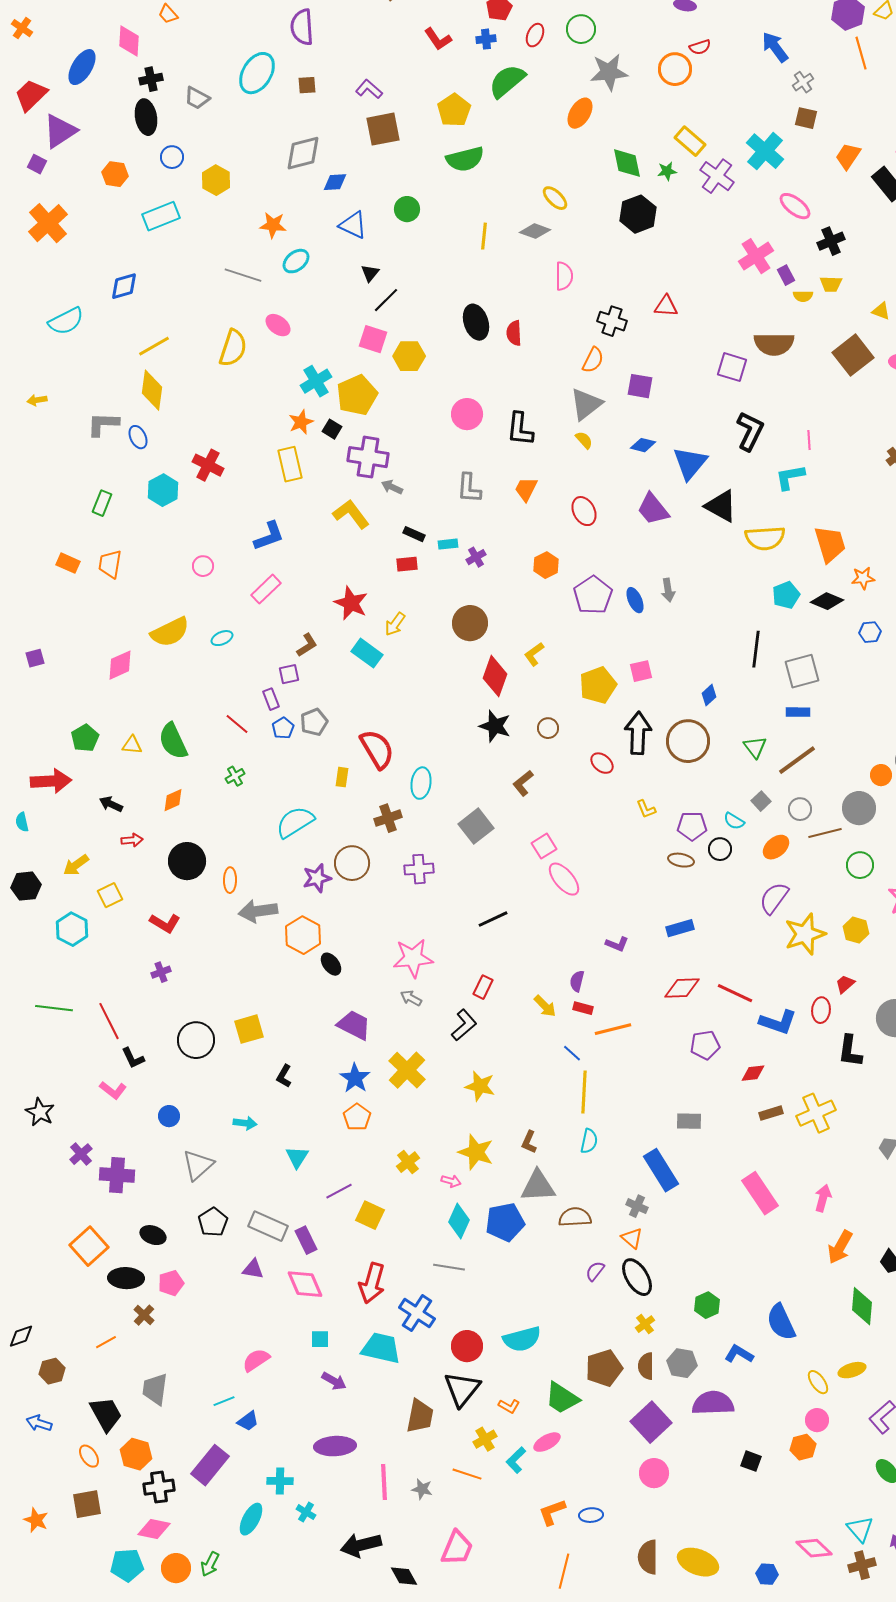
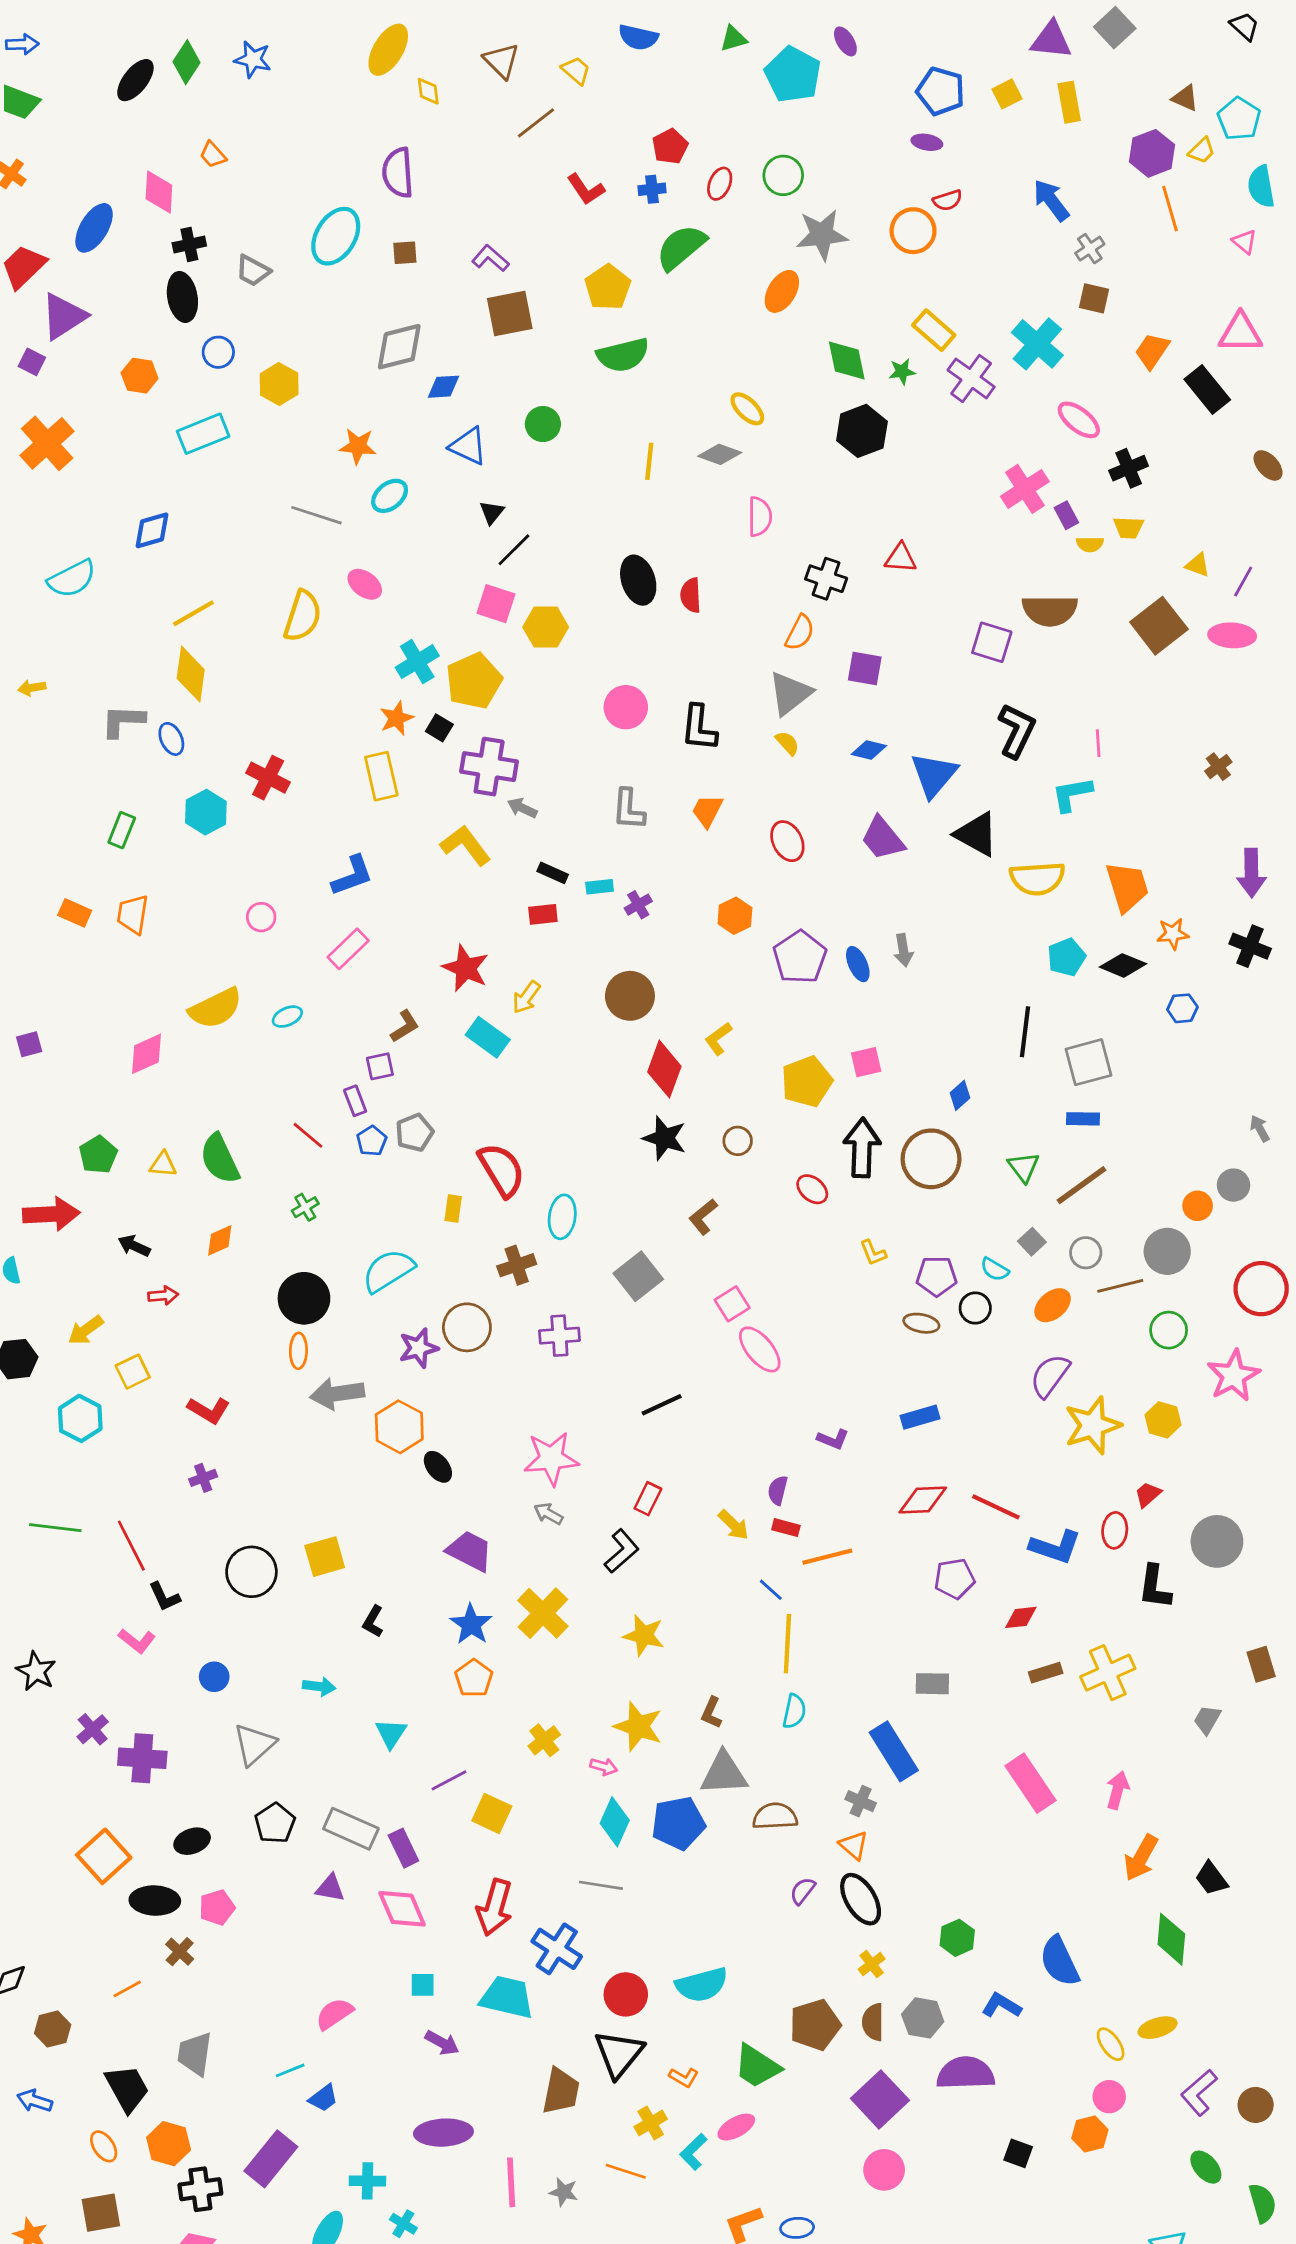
black circle: (187, 861) -> (304, 1298), moved
black ellipse: (153, 1235) -> (192, 1841), turned -40

